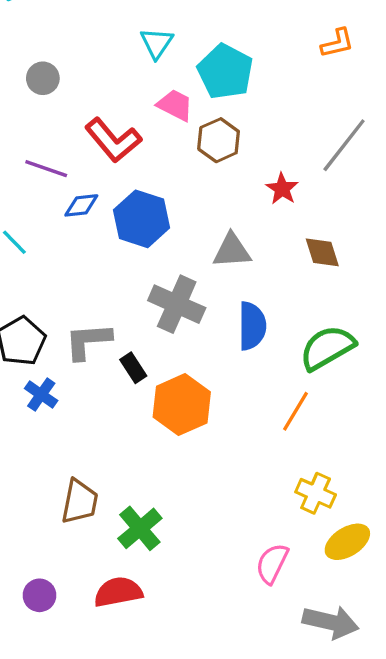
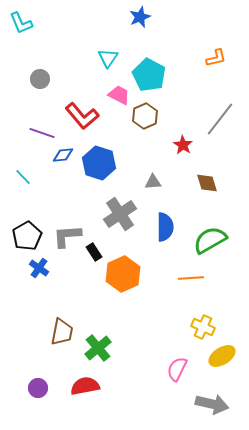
gray triangle: (232, 251) -> (153, 182), size x0.7
gray cross: (177, 304) -> (120, 214), turned 32
orange line: (296, 411) -> (191, 278), turned 55

